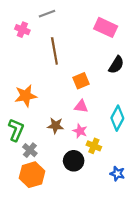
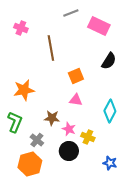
gray line: (47, 14) -> (71, 13), moved
pink star: (80, 131) -> (69, 129), moved
gray cross: (30, 150) -> (37, 140), moved

